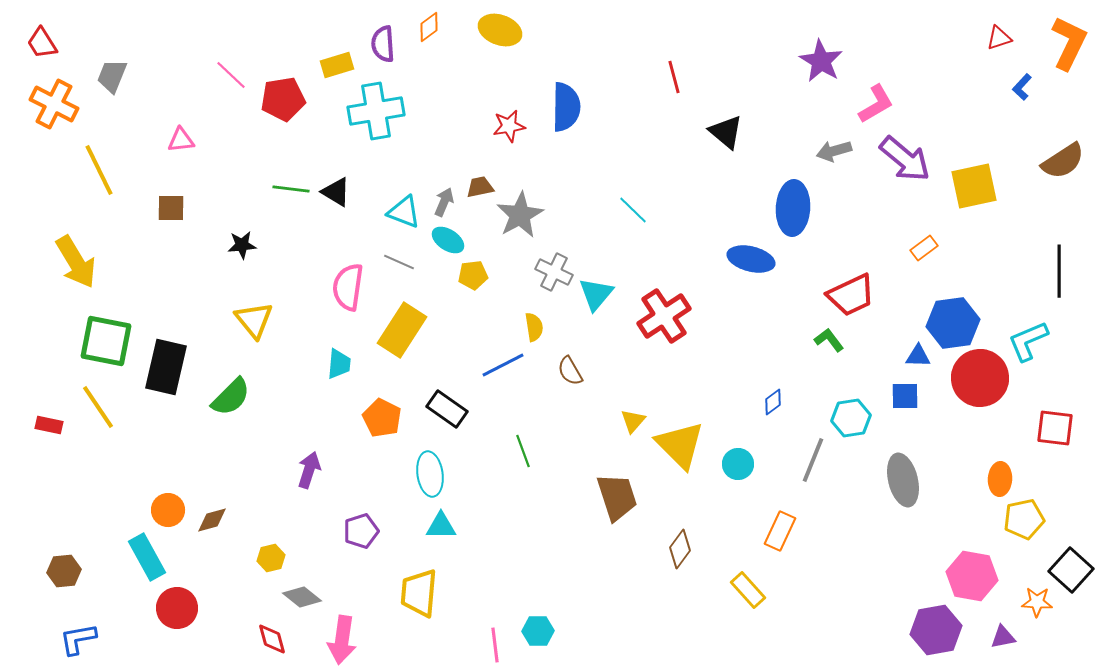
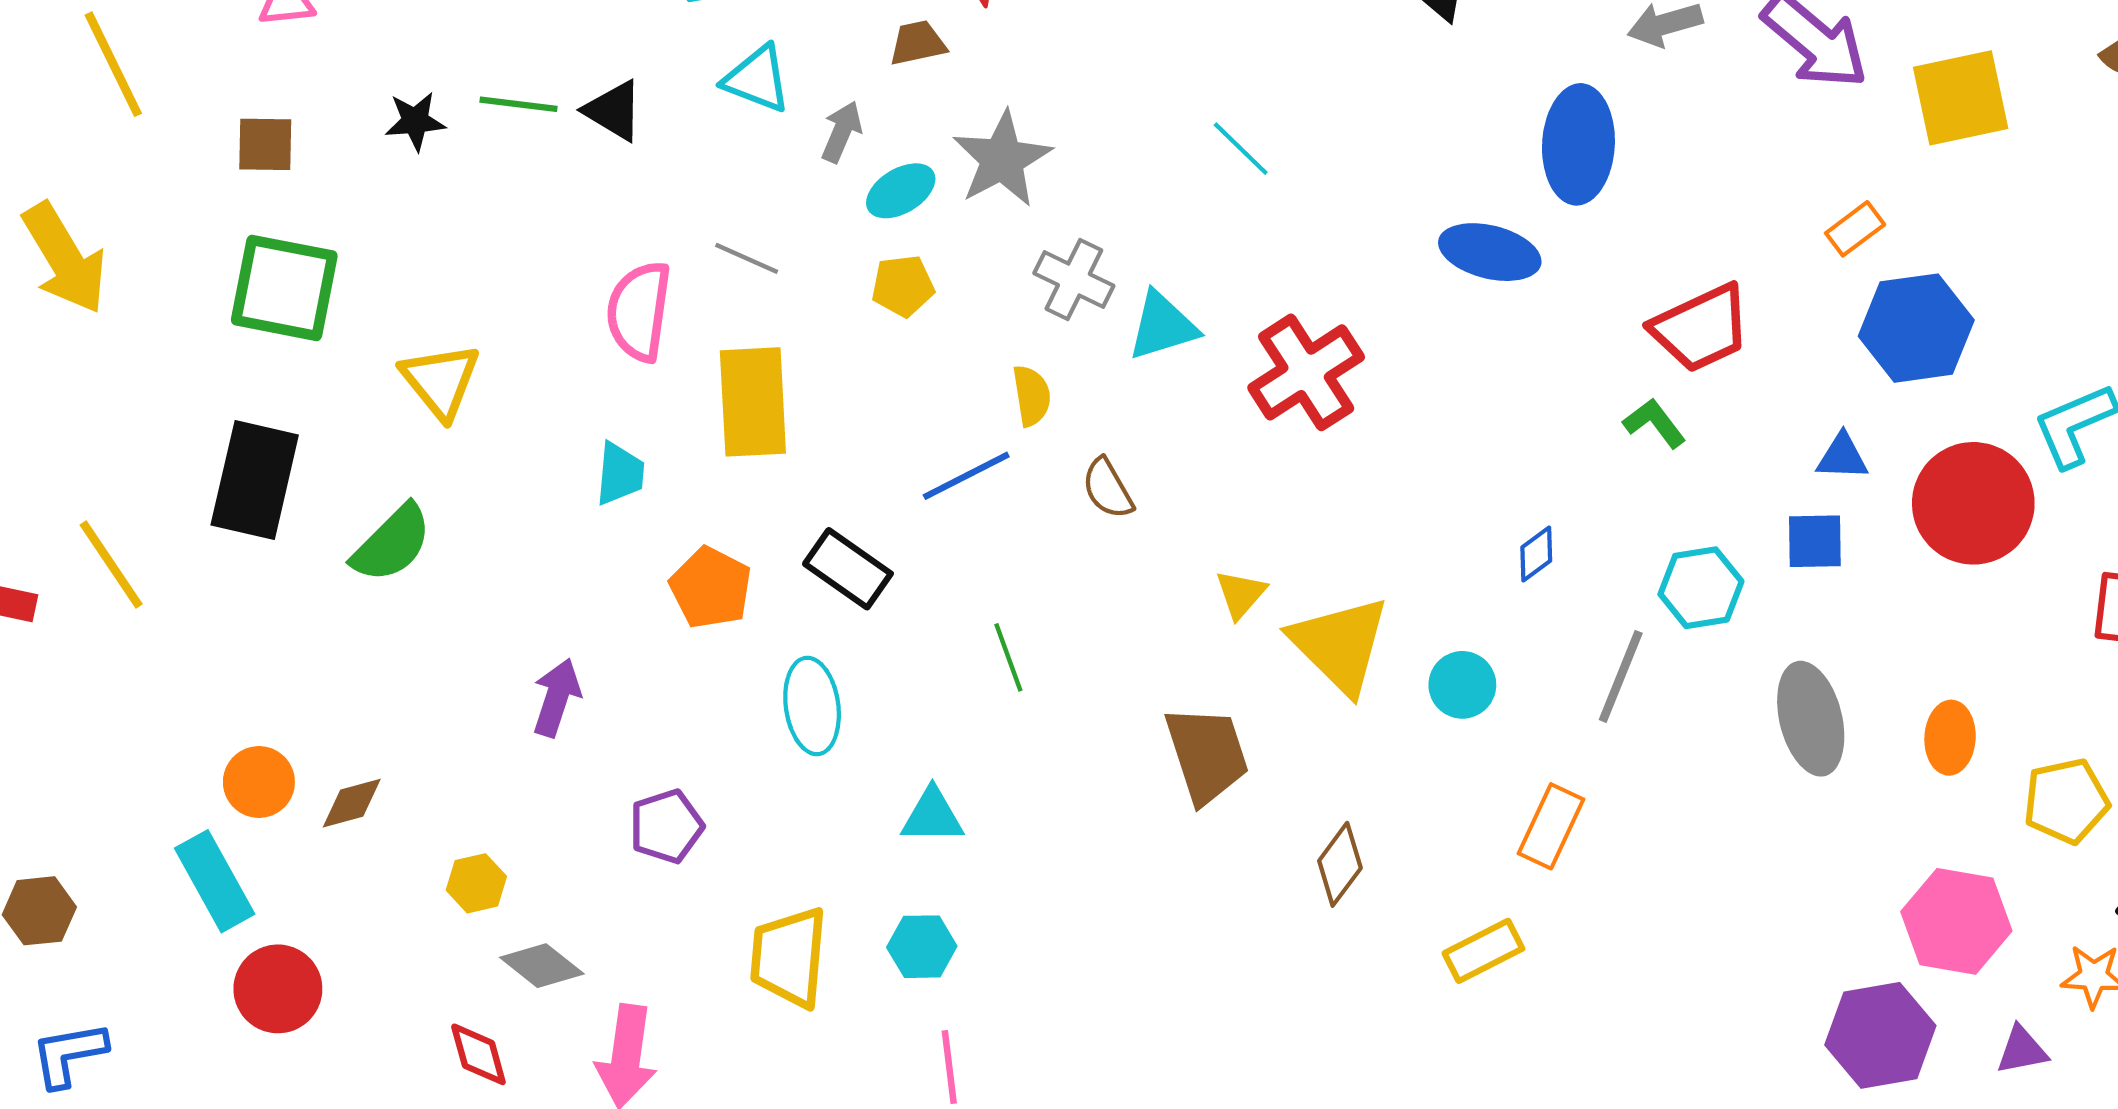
brown trapezoid: (480, 187) -> (918, 43), moved
cyan triangle: (404, 212) -> (757, 79), moved
cyan ellipse: (448, 240) -> (901, 191), moved, turned -64
black star: (242, 245) -> (415, 121), moved
cyan triangle: (596, 294) -> (1163, 326), turned 33
blue hexagon: (953, 323) -> (1916, 328), moved
yellow rectangle: (402, 330) -> (753, 402), turned -36
green square: (106, 341) -> (284, 288), moved
orange ellipse: (1000, 479) -> (1950, 738), moved
cyan triangle: (441, 526) -> (932, 816), moved
yellow rectangle: (748, 590) -> (1483, 951), turned -75
cyan hexagon: (538, 631) -> (922, 947), moved

